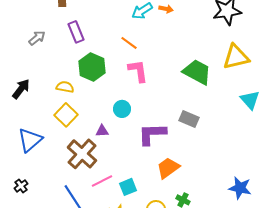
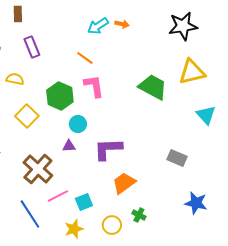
green hexagon: (92, 67) -> (60, 96), moved
yellow semicircle: (65, 87) -> (15, 79), moved
yellow square: (66, 115) -> (27, 116), moved
gray rectangle: (189, 119) -> (177, 158), moved
purple triangle: (102, 131) -> (69, 146), moved

